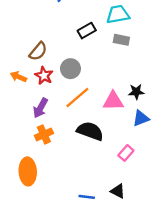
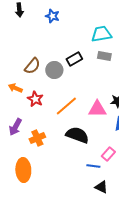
black rectangle: (87, 31) -> (74, 59), moved
gray circle: (70, 69) -> (54, 70), moved
red star: (44, 76) -> (35, 99), moved
purple arrow: (40, 108) -> (15, 127), moved
blue line: (87, 197) -> (93, 166), moved

